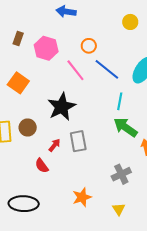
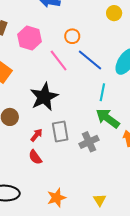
red semicircle: (42, 166) -> (35, 157), moved
gray cross: (121, 174) -> (89, 142), moved
orange star: (82, 197) -> (56, 198), moved

